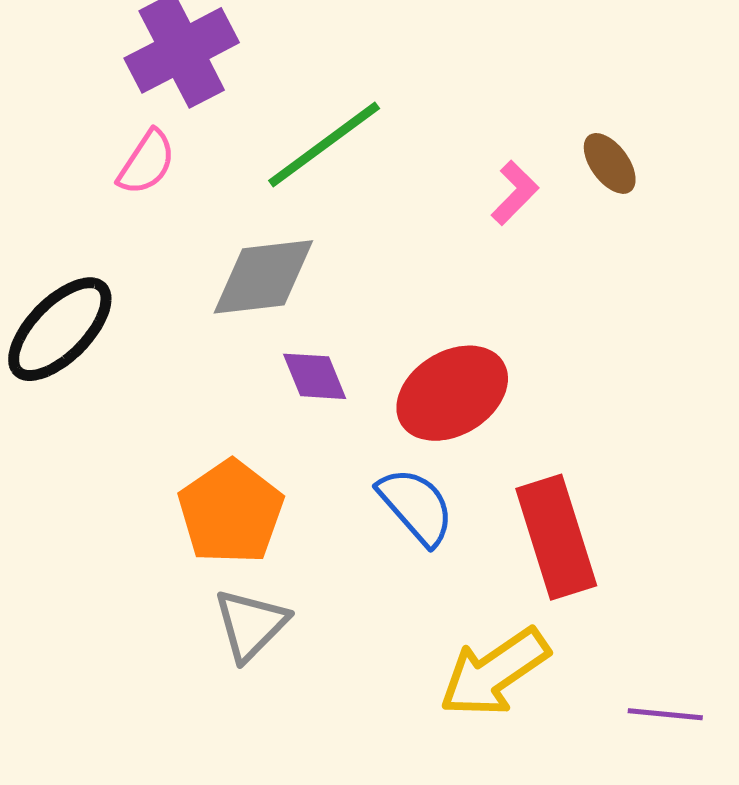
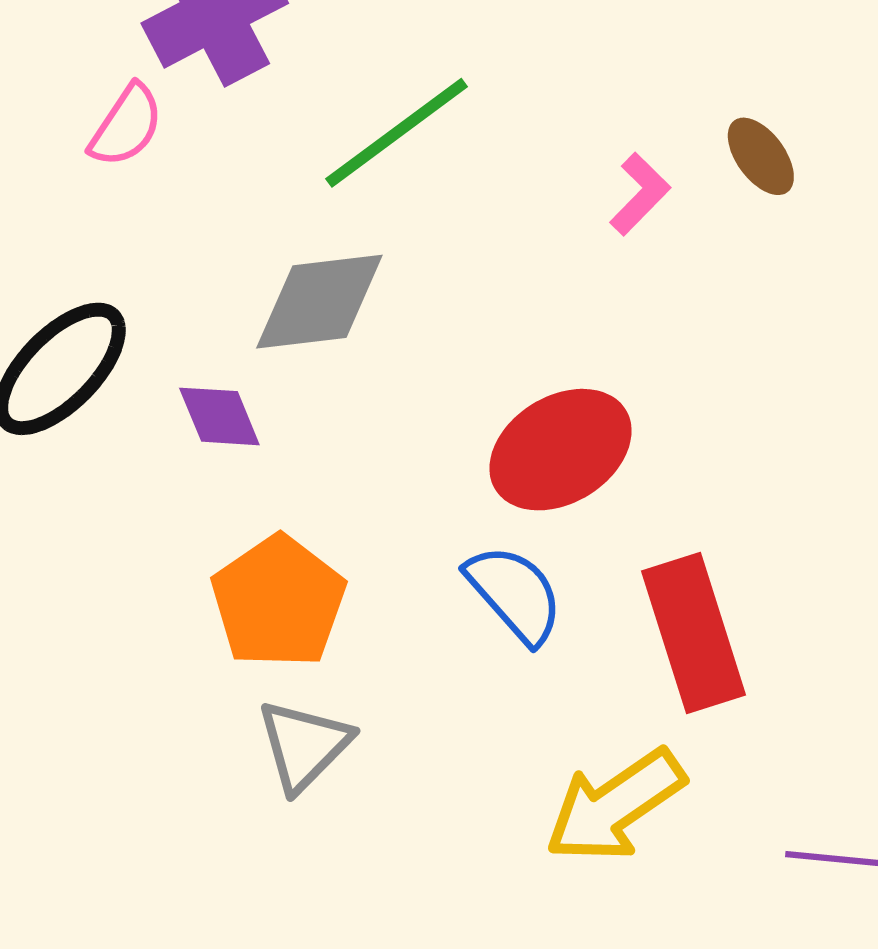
pink semicircle: (147, 163) -> (126, 126), moved
purple diamond: (315, 376) -> (219, 416), moved

